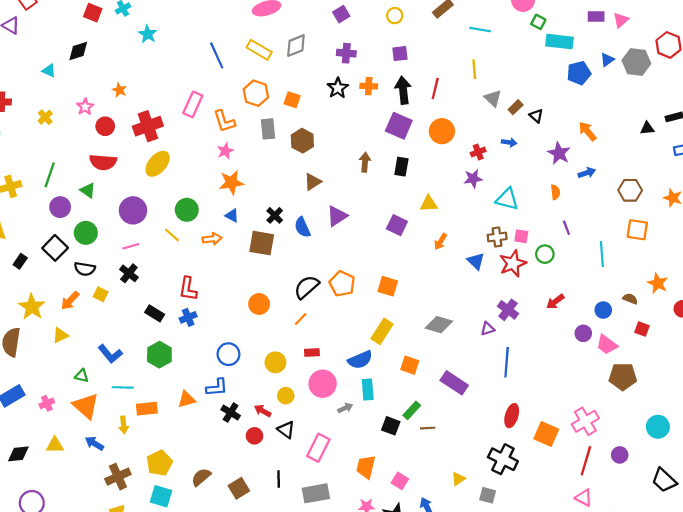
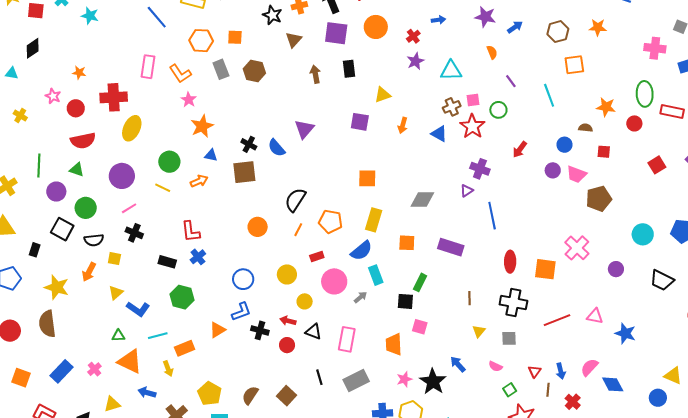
red cross: (148, 126) -> (114, 97), turned 32
brown triangle: (313, 182) -> (294, 40), moved
orange pentagon: (342, 284) -> (330, 221), moved
yellow triangle: (60, 335) -> (116, 293), moved
brown line: (428, 428) -> (469, 298), moved, turned -72
red line: (586, 461) -> (557, 320), moved, turned 68
pink square: (400, 481) -> (420, 327), moved

